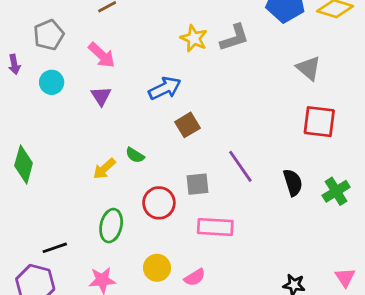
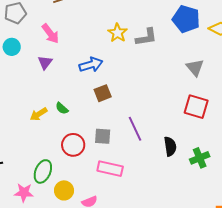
green ellipse: (111, 226) -> (43, 171), moved

